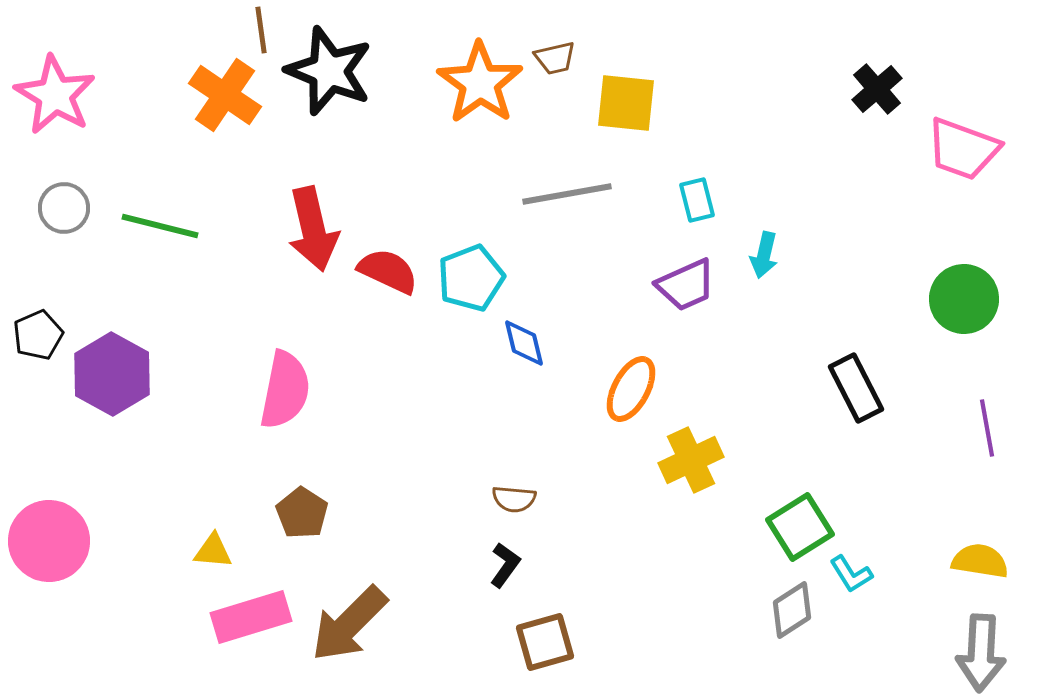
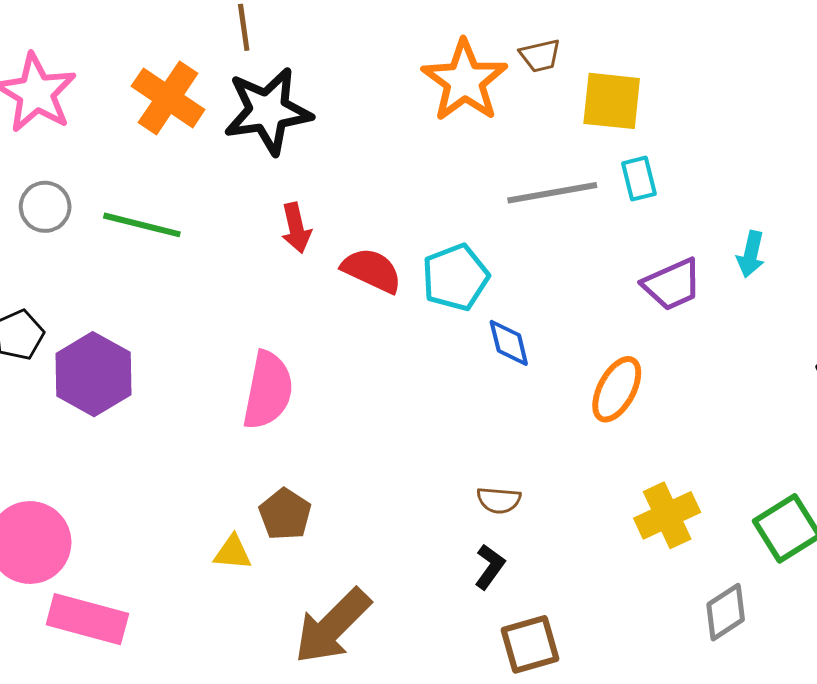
black star: (329, 71) -> (268, 111), moved, turned -30
orange cross: (225, 95) -> (168, 98), moved
cyan rectangle: (697, 200) -> (639, 179), moved
red arrow: (313, 229) -> (296, 228), size x0.6
yellow cross: (691, 460) -> (667, 515), moved
yellow triangle: (213, 551) -> (233, 553), moved
gray diamond: (792, 610) -> (726, 612), moved
pink rectangle: (251, 617) -> (87, 619), moved, turned 32

